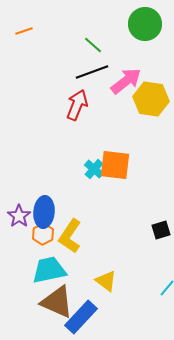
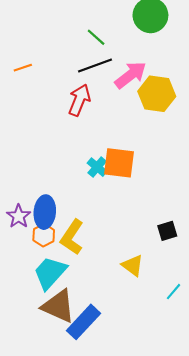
orange line: (24, 31) -> (23, 68), moved
cyan trapezoid: (49, 270) -> (50, 273), turned -36
yellow triangle: (106, 281) -> (133, 265), moved

